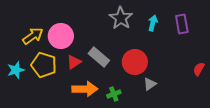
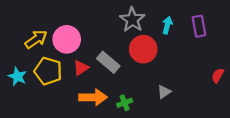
red circle: (135, 62) -> (143, 49), moved
cyan star: (16, 70) -> (17, 76), turned -30

